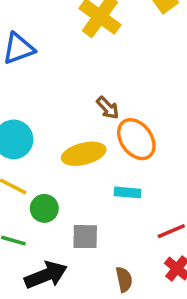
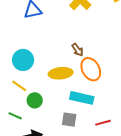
cyan rectangle: (127, 192) -> (82, 98), size x1.6
gray square: (85, 237) -> (69, 120), moved

